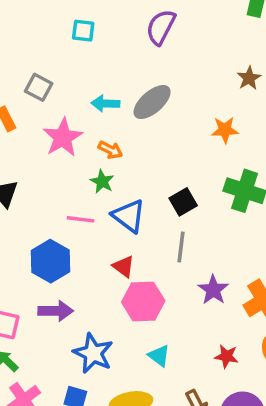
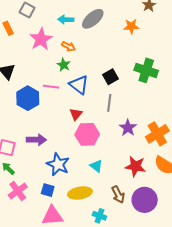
orange star: (225, 130) -> (131, 26), moved
blue hexagon: (51, 261) -> (28, 98), moved
red triangle: (123, 267) -> (76, 114), turned 32
red star: (226, 356) -> (135, 166), size x1.5

